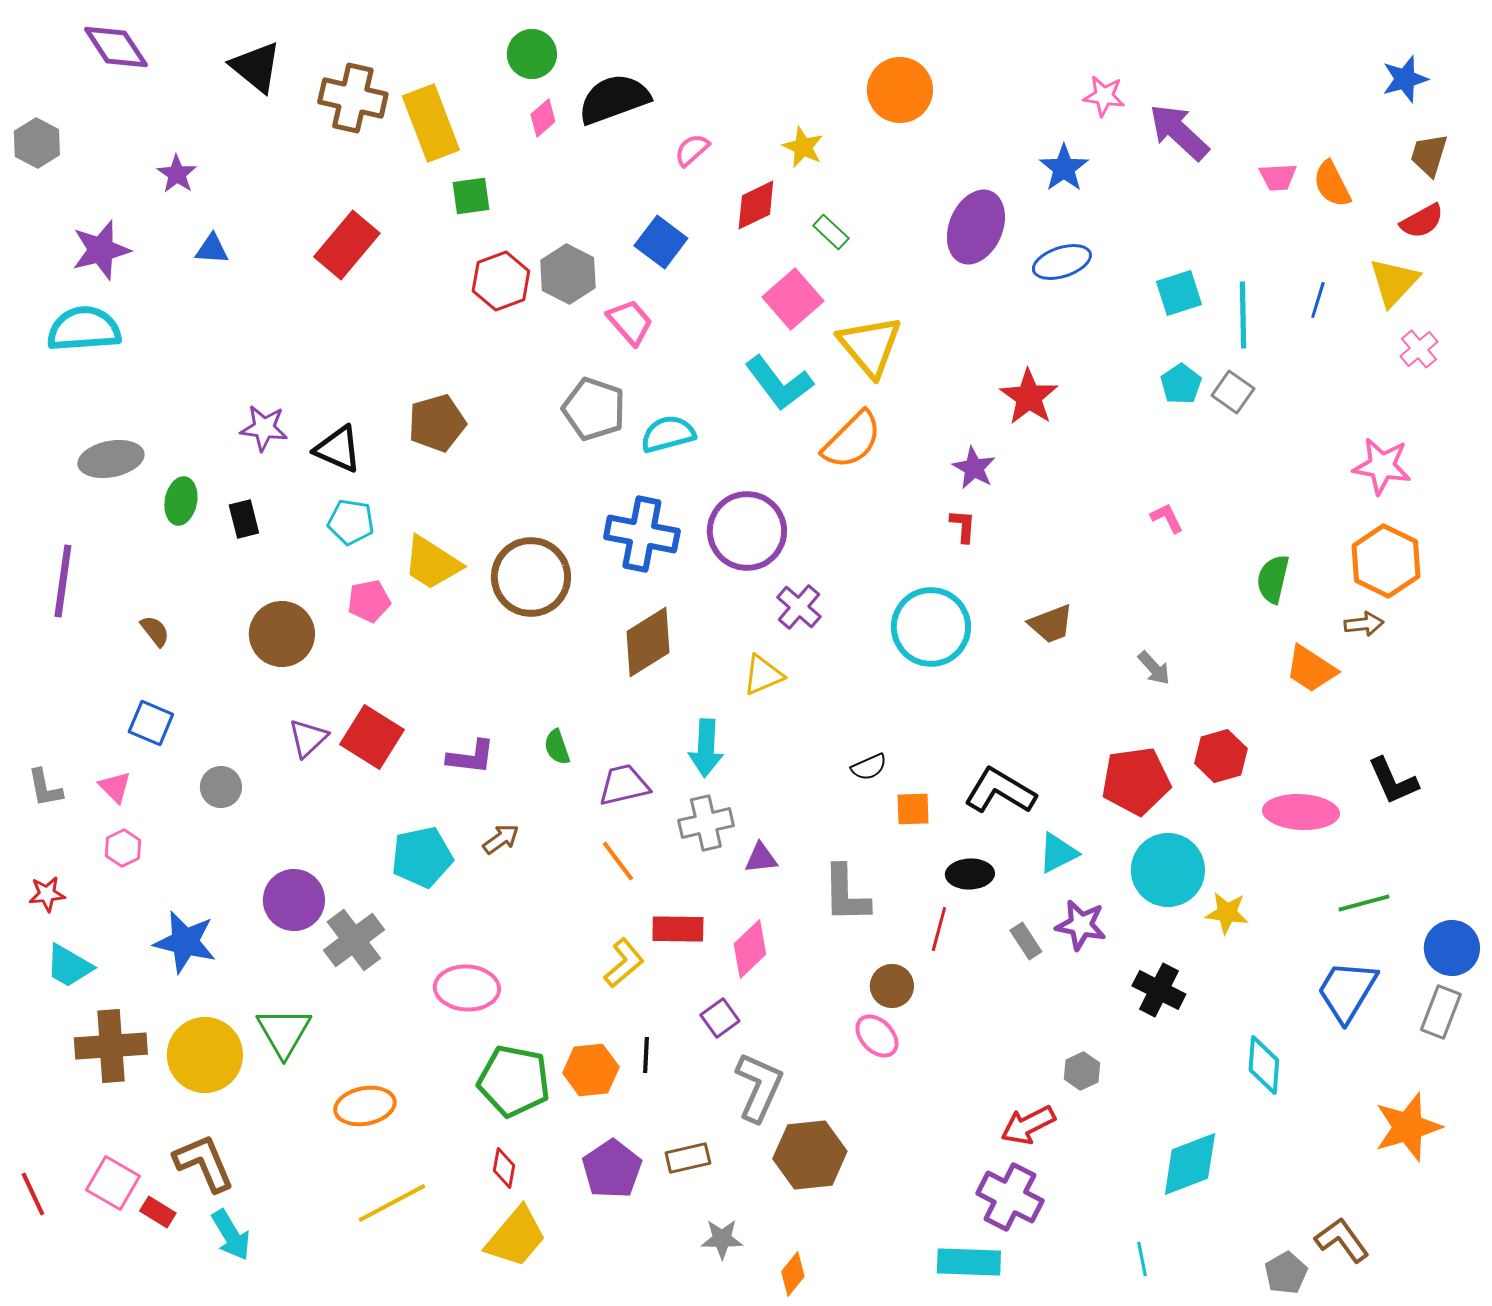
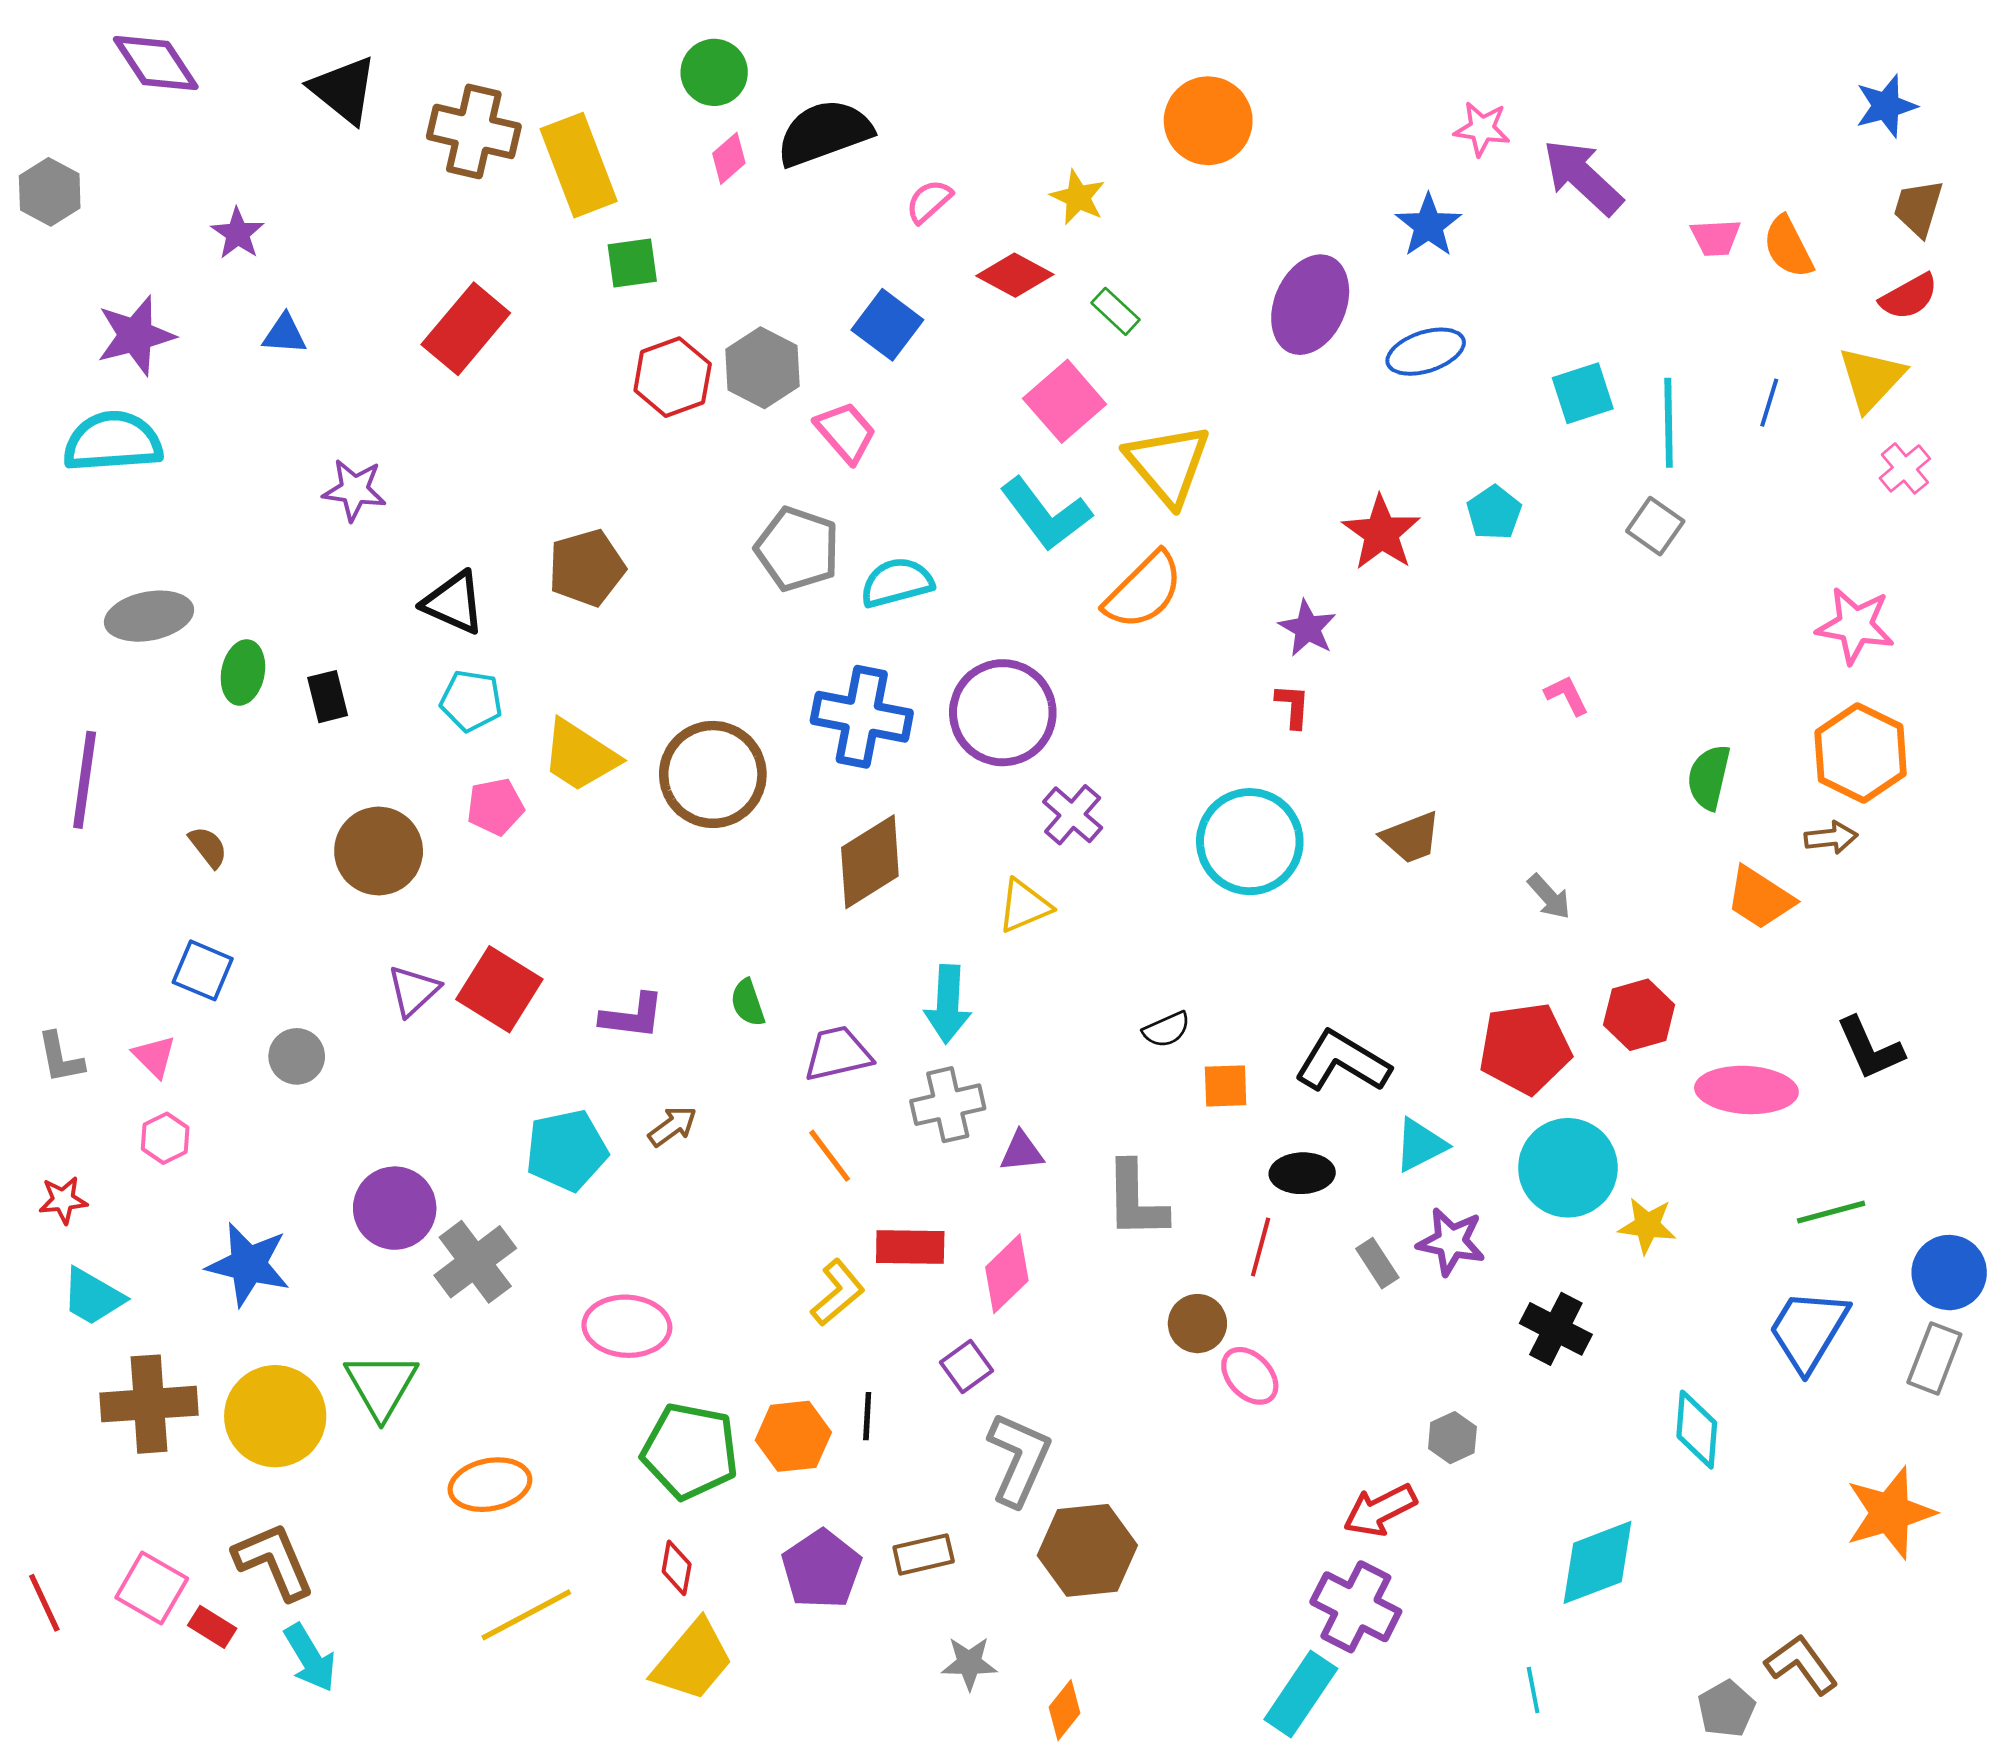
red diamond: (756, 205) -> (1015, 275), turned 54
cyan pentagon: (1181, 384) -> (1494, 513), moved
purple star: (264, 428) -> (354, 490), moved
pink ellipse: (877, 1036) -> (1250, 1376), moved
cyan rectangle: (969, 1262) -> (1301, 1694), turned -58

